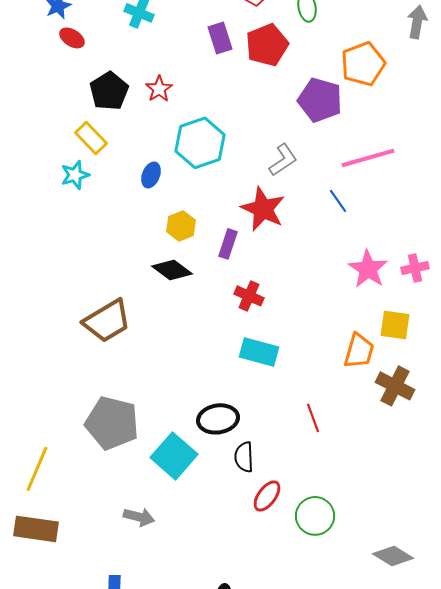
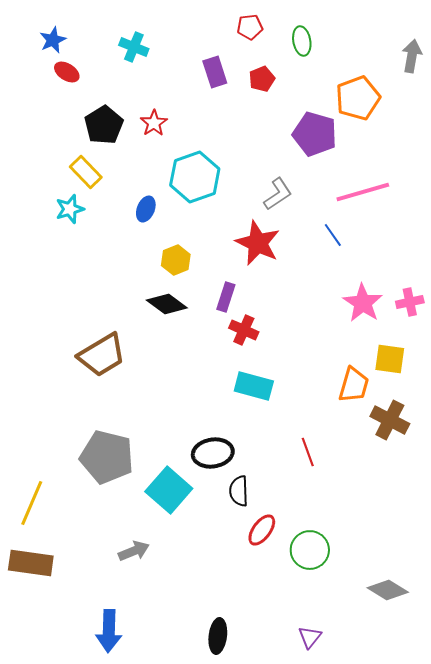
red pentagon: (267, 45) -> (262, 79), size x0.6
purple rectangle: (228, 244) -> (226, 297), moved
gray arrow: (139, 517) -> (134, 551), turned -36

